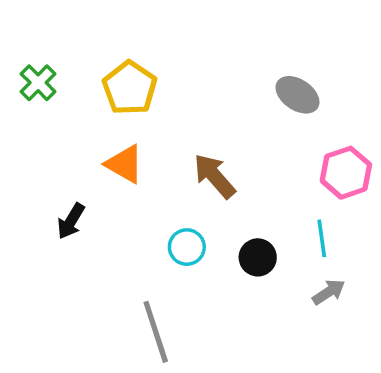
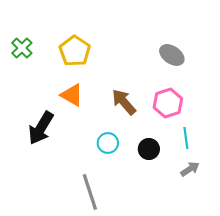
pink hexagon: (346, 173) -> (168, 103), moved
black arrow: (71, 221) -> (41, 128), size x1.6

